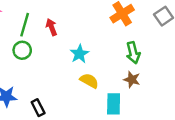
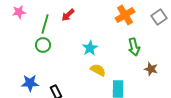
red arrow: (51, 27) -> (68, 15), moved, turned -112
brown star: (132, 79) -> (151, 69), moved

